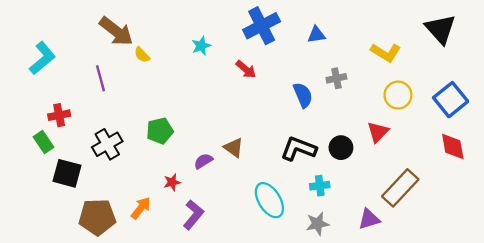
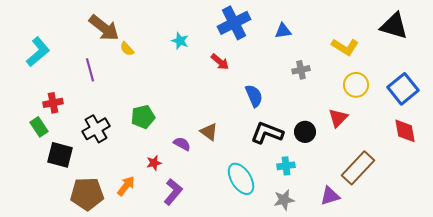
black triangle: (440, 29) -> (394, 26), turned -32
cyan star: (201, 46) -> (180, 41), turned -30
blue semicircle: (303, 95) -> (254, 96), moved
purple semicircle: (203, 161) -> (182, 144), turned 60

